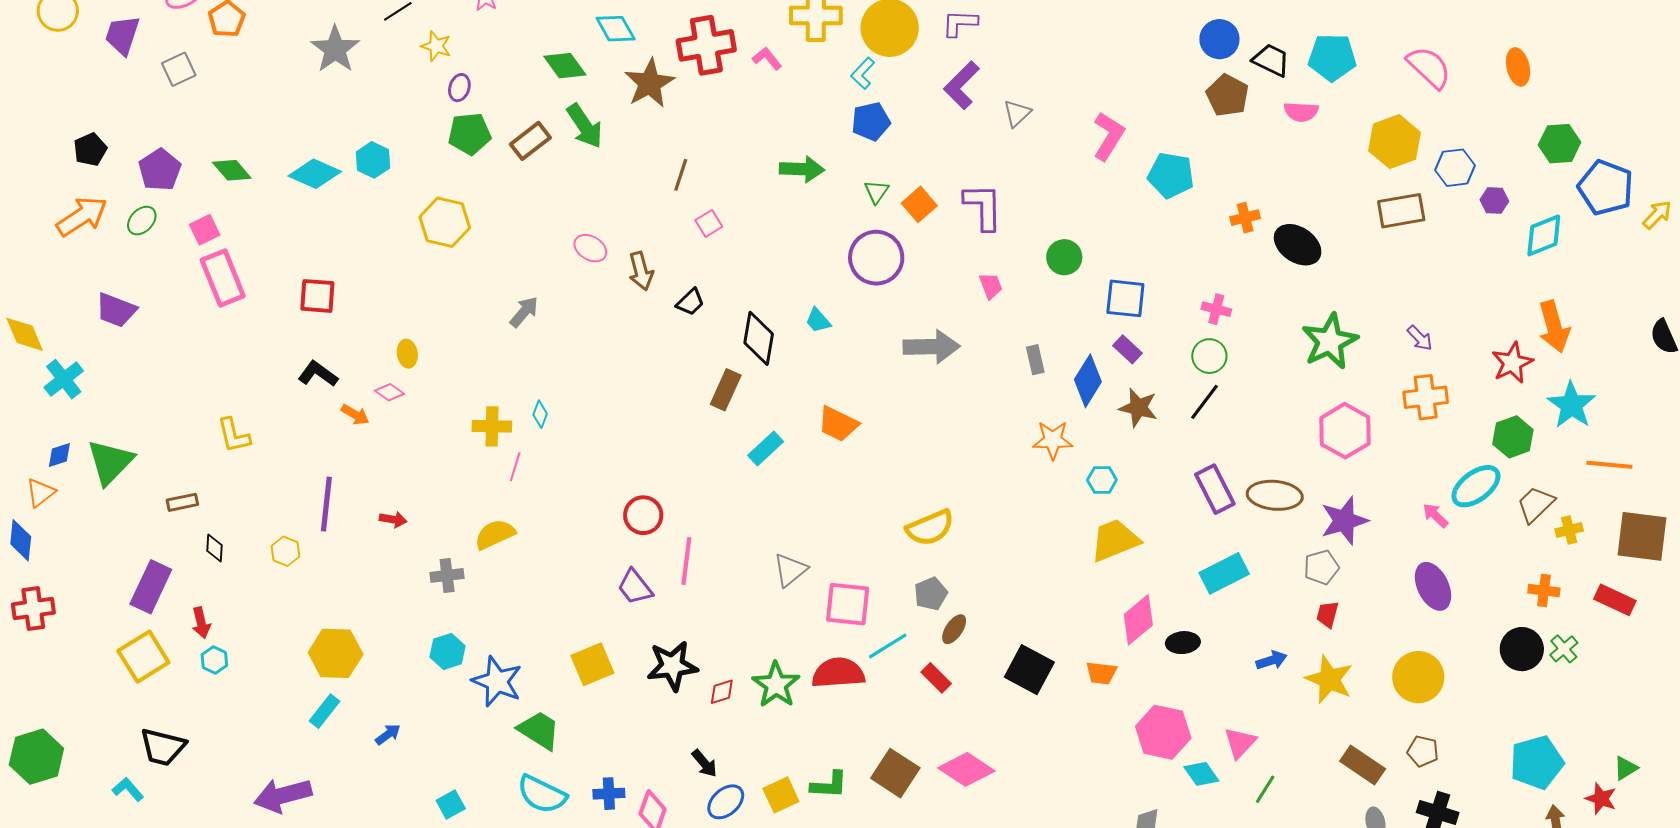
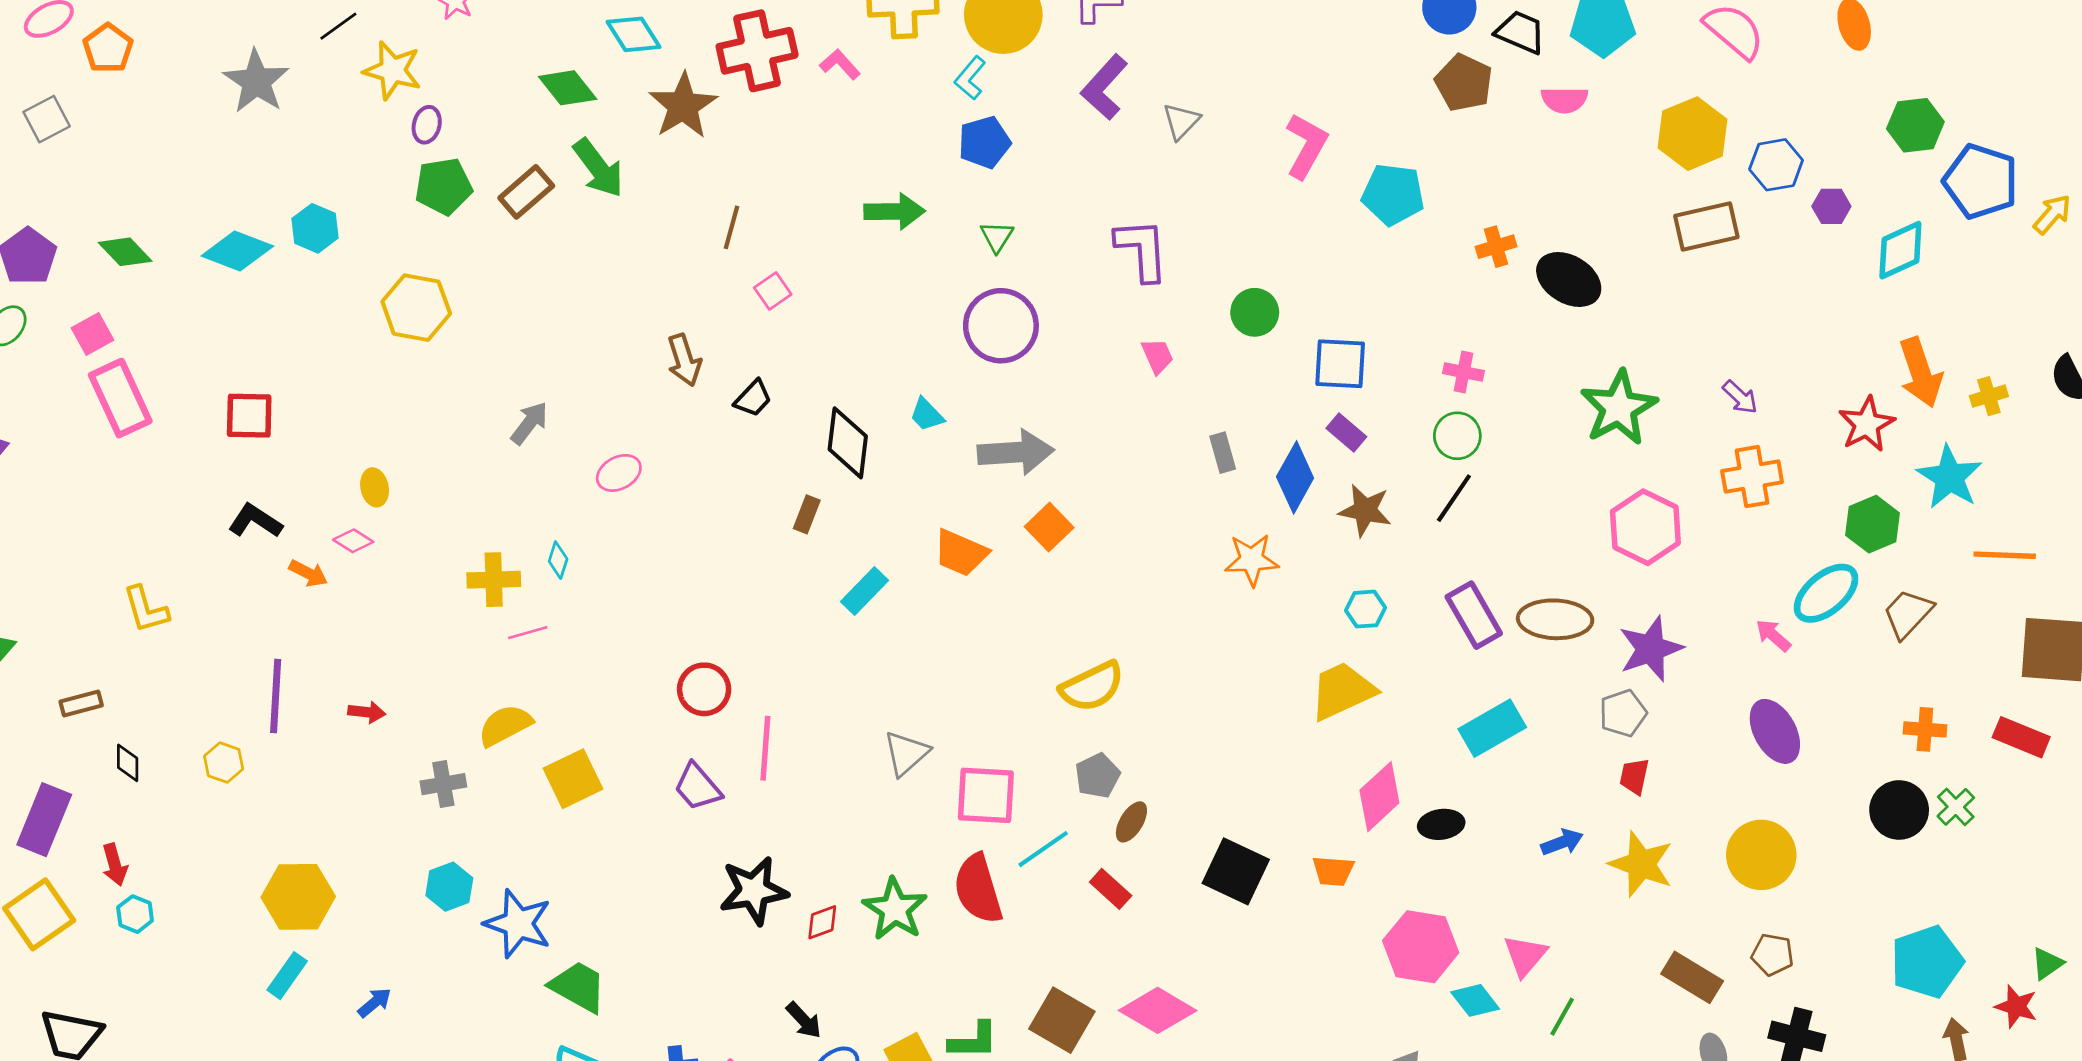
yellow star: (436, 46) -> (393, 70), size x1.4
orange square: (919, 204) -> (1049, 527), moved
pink ellipse: (590, 248) -> (619, 473), moved, turned -56
gray arrow: (932, 347) -> (1016, 452), moved
brown rectangle: (726, 390) -> (807, 514), size x0.7
pink line: (515, 467) -> (528, 633), turned 60
cyan hexagon: (1102, 480) -> (1365, 609), moved
yellow cross: (1569, 530) -> (1989, 396), moved
yellow square: (592, 664) -> (573, 779), moved
red semicircle: (838, 673) -> (978, 889), turned -100

